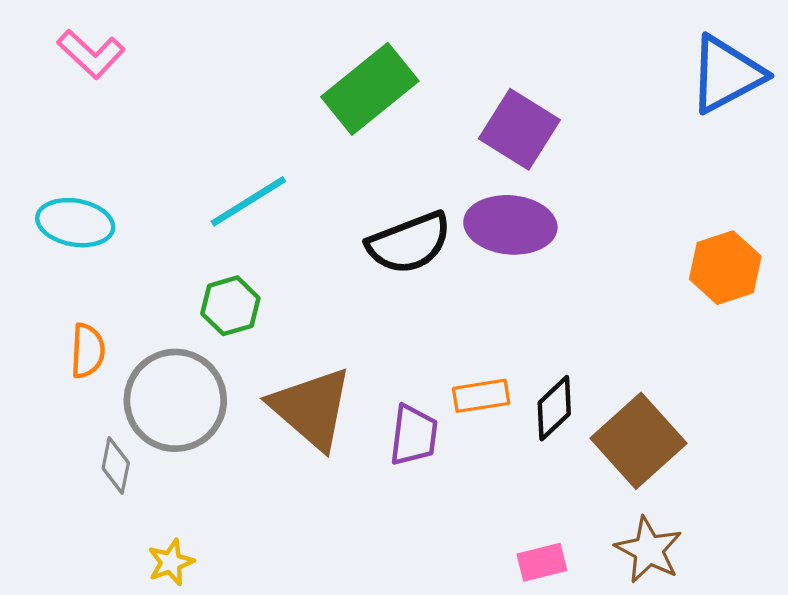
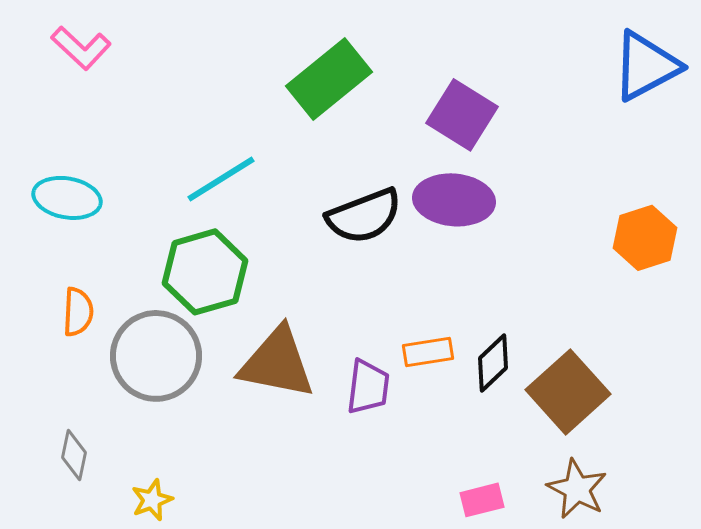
green hexagon: (230, 306) -> (205, 272), size x1.6
brown triangle: (311, 408) -> (277, 363), turned -30
gray diamond: (116, 466) -> (74, 455), moved

